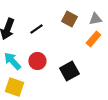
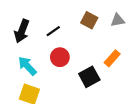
orange rectangle: (93, 39) -> (112, 58), moved
red circle: (37, 61) -> (60, 57), moved

